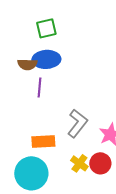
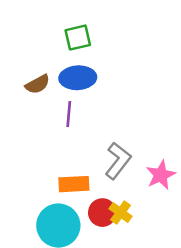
brown semicircle: (27, 64) -> (38, 84), moved, turned -30
red circle: (100, 163) -> (102, 213), moved

